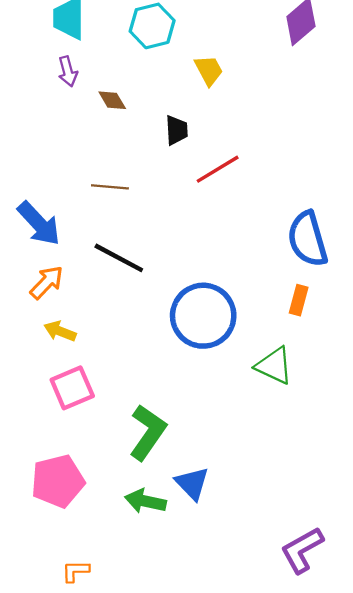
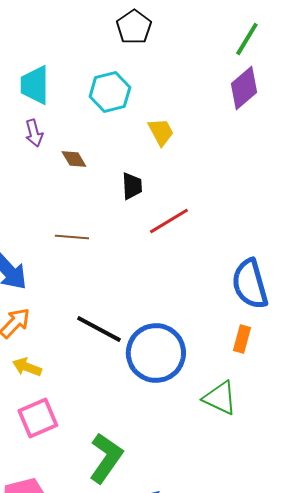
black line: (119, 258) -> (99, 329), moved

